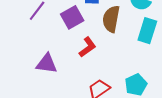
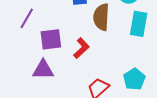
purple square: (72, 17) -> (51, 39), moved, turned 30

